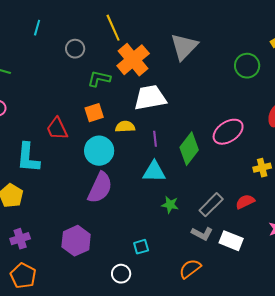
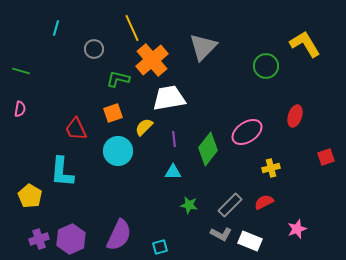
yellow semicircle: (125, 127) -> (144, 127), turned -42
cyan L-shape: (28, 158) -> (62, 172), moved
yellow cross: (262, 168) -> (271, 168), moved
cyan triangle: (154, 172) -> (173, 172), size x0.7
purple semicircle: (100, 188) -> (119, 235), moved
purple hexagon: (76, 241) -> (71, 239), moved

